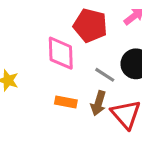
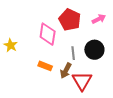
gray line: (105, 75) -> (73, 53), turned 40

